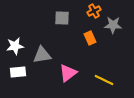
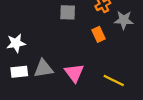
gray triangle: (42, 55) -> (43, 68), moved
pink triangle: (68, 73) -> (74, 73), turned -30

